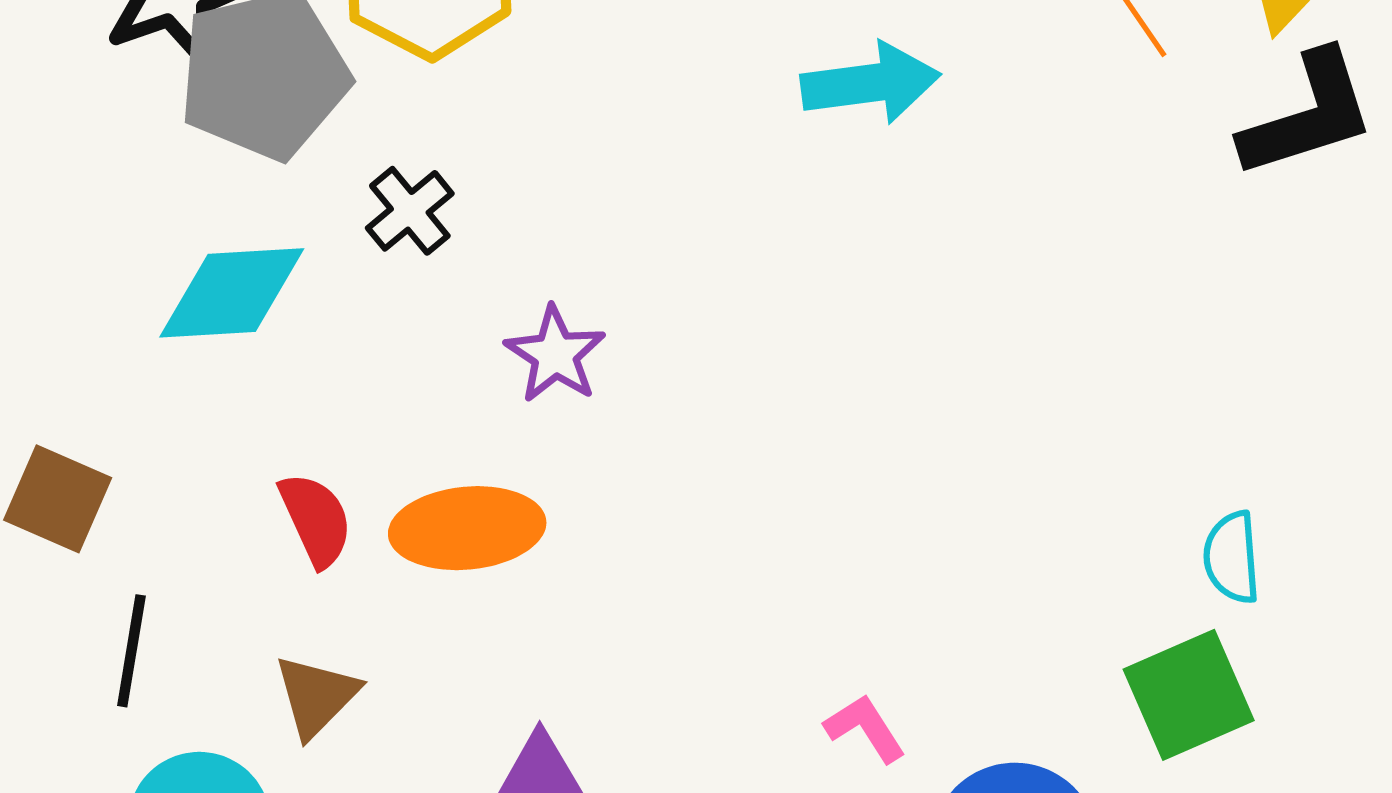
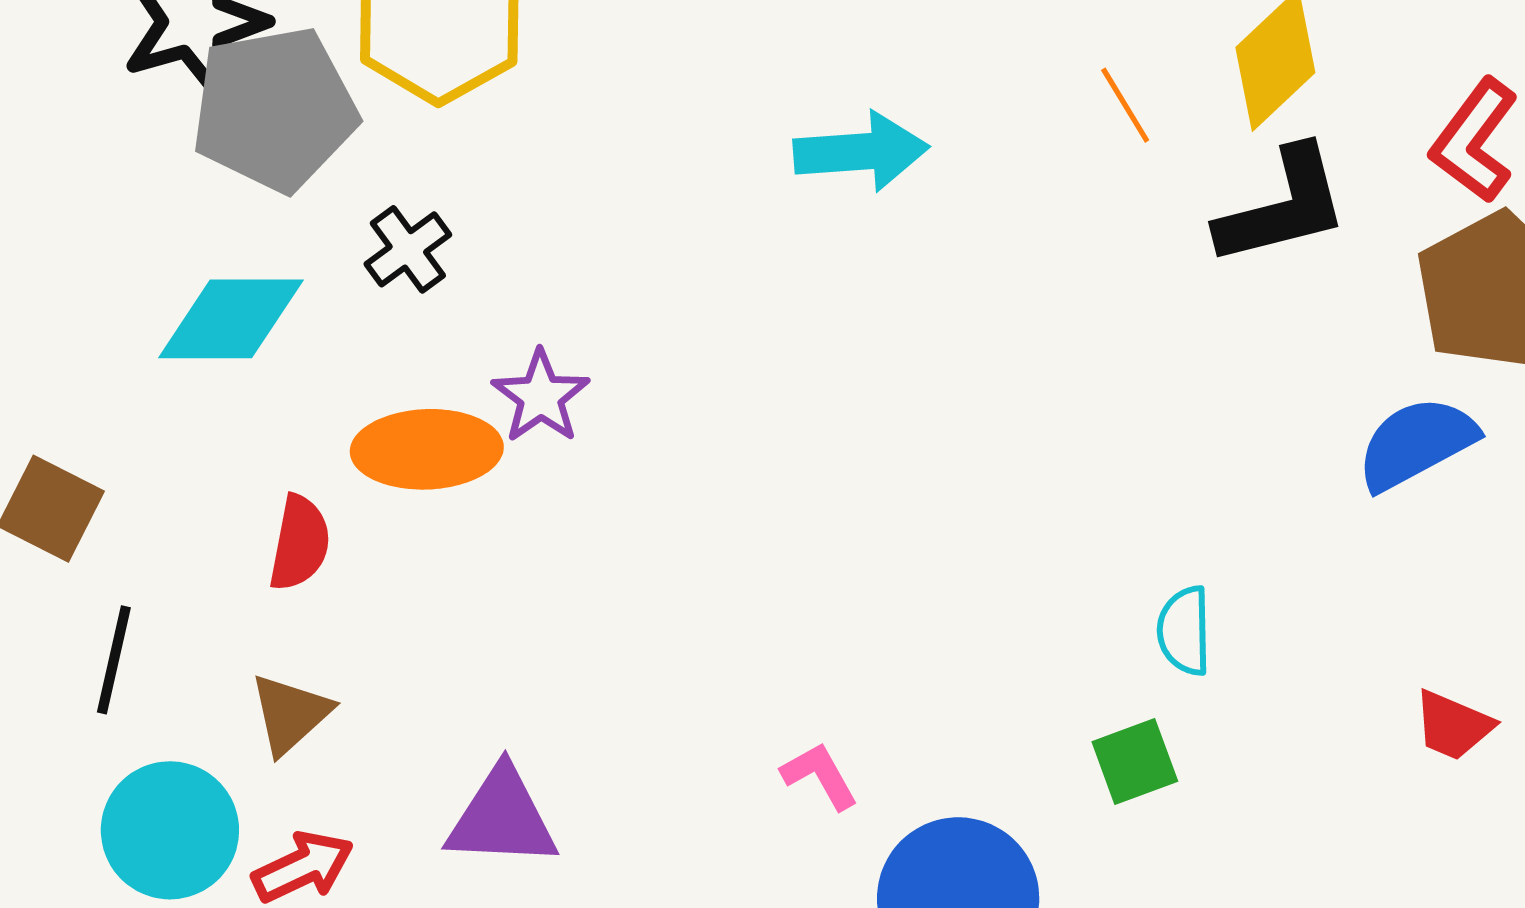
red semicircle: (316, 519) -> (300, 543), turned 32
orange ellipse: (467, 528) -> (427, 449), moved
green square: (1189, 695) -> (1135, 761), size x0.7

